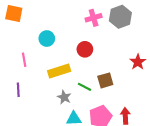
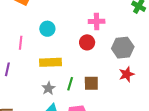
gray hexagon: (120, 17) -> (123, 48), moved
red circle: (85, 49) -> (87, 42), moved
green line: (84, 87) -> (70, 84), turned 64

